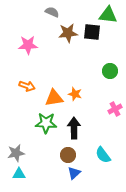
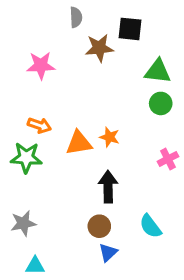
gray semicircle: (52, 12) -> (76, 17), turned 64
green triangle: (108, 15) -> (158, 71), moved
black square: (92, 32) -> (130, 29), moved
green star: (46, 123) -> (26, 158), moved
cyan triangle: (19, 174) -> (35, 266), moved

